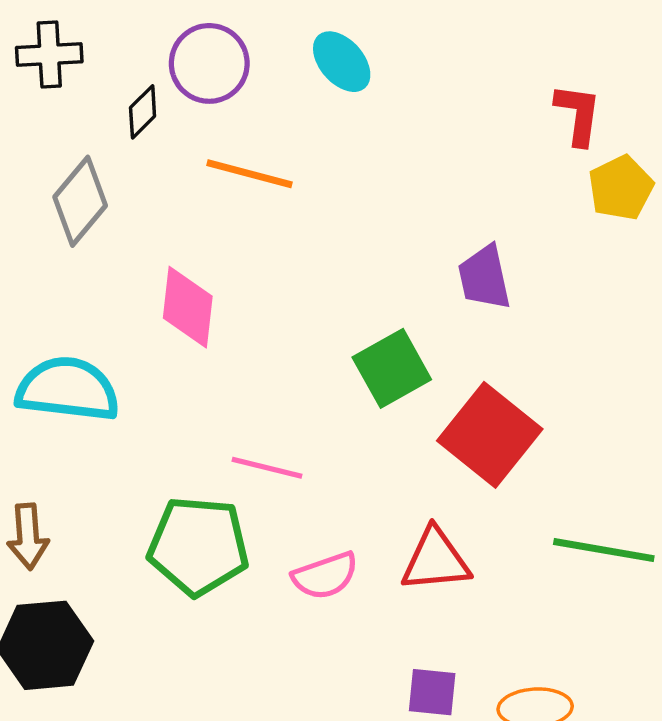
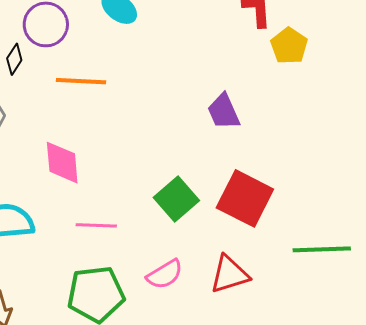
green square: (392, 368) -> (176, 199), moved
pink line: (267, 468) -> (96, 225), moved
pink semicircle: (325, 576) -> (165, 274), moved

